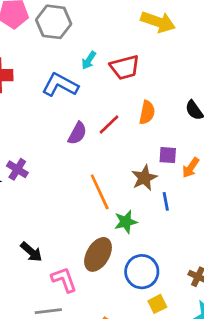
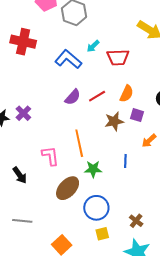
purple square: (168, 155) -> (137, 115), moved
brown star: (144, 178) -> (114, 121), moved
pink L-shape: (64, 280) -> (50, 156), moved

